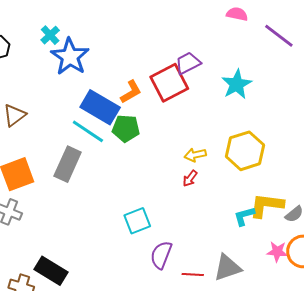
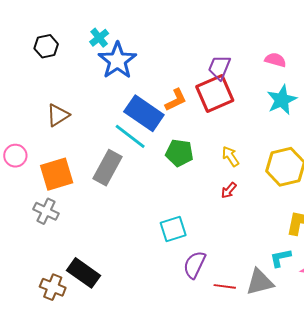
pink semicircle: (237, 14) -> (275, 60), moved
purple trapezoid: (188, 63) -> (219, 67), moved, turned -44
green pentagon: (126, 128) -> (179, 153), moved
yellow arrow: (195, 155) -> (230, 156), moved, turned 65
cyan L-shape: (244, 216) -> (280, 258), moved

